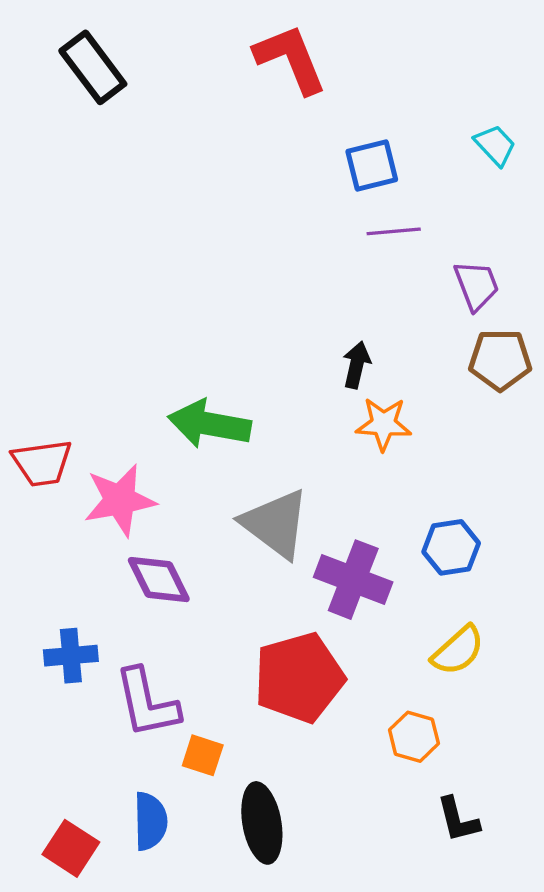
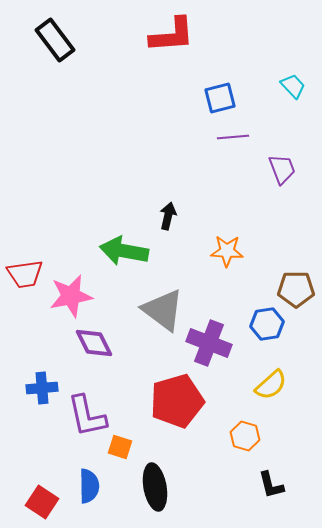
red L-shape: (291, 59) -> (172, 35), turned 108
brown pentagon: (500, 360) -> (296, 289), moved
black arrow: (357, 365) -> (168, 216), moved

